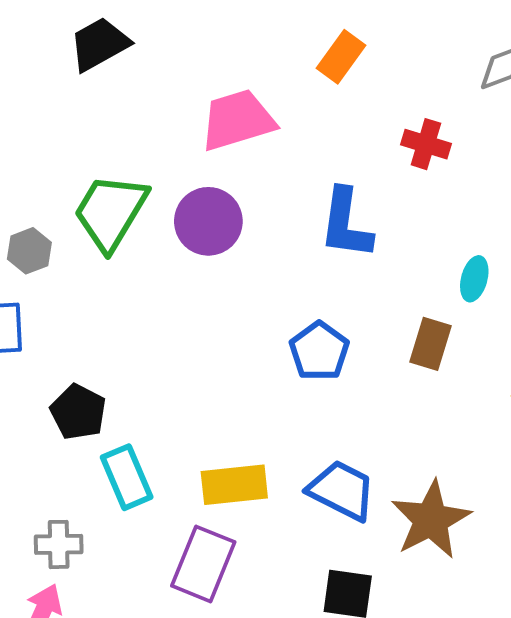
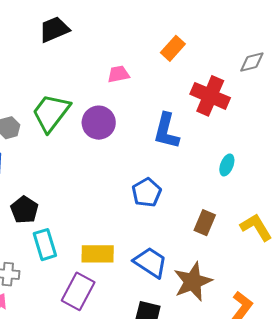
pink trapezoid: (238, 120) -> (118, 74), size x0.6
red cross: (426, 144) -> (210, 96), size x1.6
brown rectangle: (430, 344) -> (205, 223), moved

